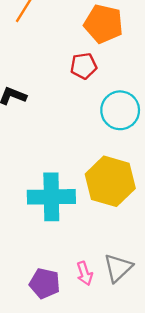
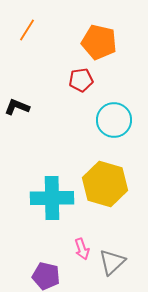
pink arrow: (85, 273) -> (82, 249), moved

